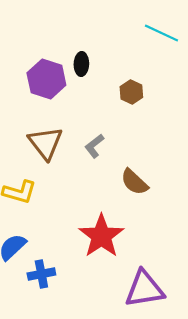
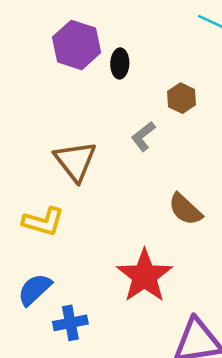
purple hexagon: (46, 79) -> (77, 45), moved
gray L-shape: (94, 146) -> (143, 136), moved

